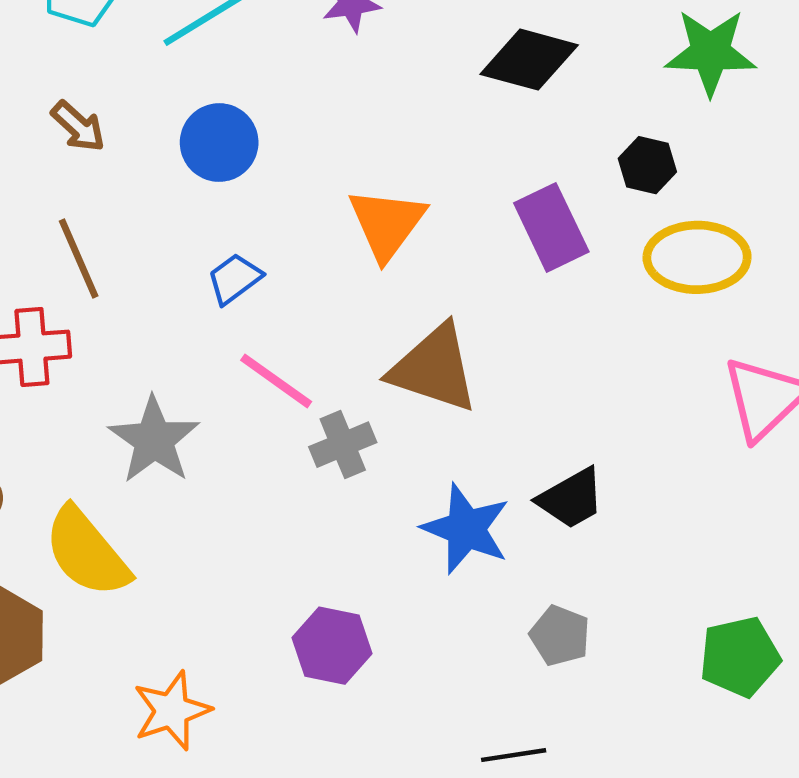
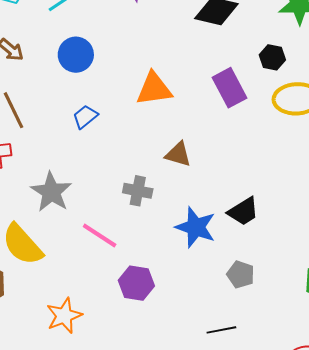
orange triangle: (387, 224) -> (154, 89), turned 48
brown triangle: (434, 368) -> (178, 154), size x0.6
pink line: (276, 381) -> (100, 236), moved
gray cross: (343, 445) -> (138, 191), turned 36

